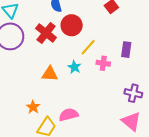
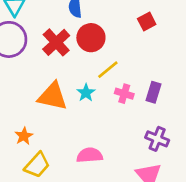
purple rectangle: (126, 50) -> (153, 92), moved
orange triangle: (50, 74) -> (53, 96), size x1.4
pink semicircle: (69, 115) -> (90, 155), moved

